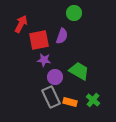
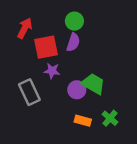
green circle: (74, 13) -> (74, 21), moved
purple circle: (55, 77) -> (77, 90), moved
gray rectangle: (51, 97) -> (29, 92), moved

